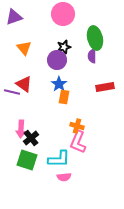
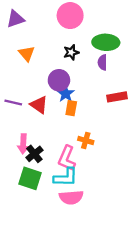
green ellipse: (95, 38) -> (106, 42), turned -75
purple circle: (57, 60) -> (59, 80), moved
red triangle: (24, 84) -> (39, 105), moved
pink L-shape: (78, 142) -> (67, 158), moved
pink semicircle: (64, 177) -> (71, 197), size x1.5

